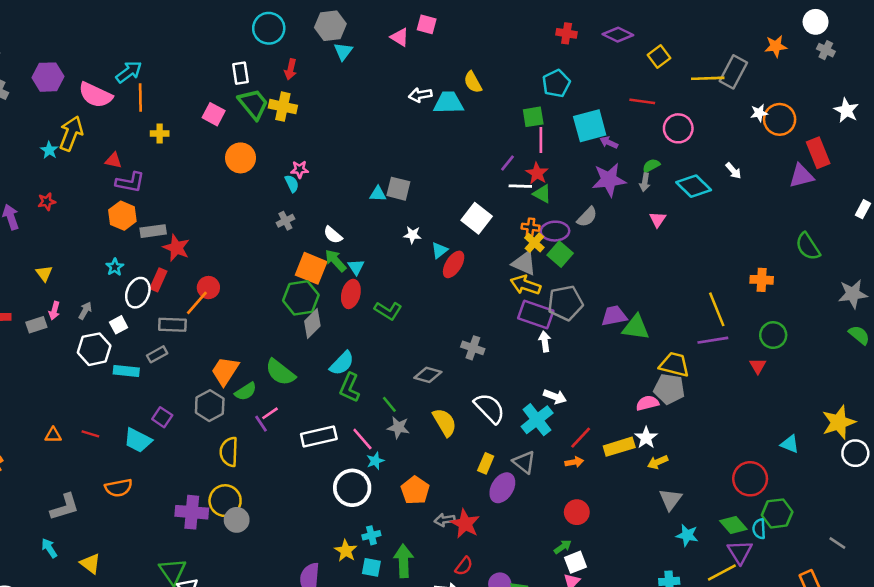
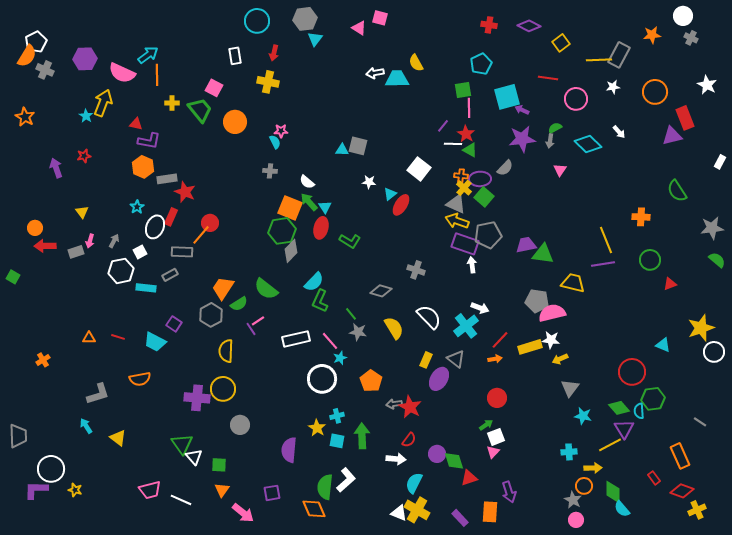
green trapezoid: (253, 104) -> (200, 110), moved
white star: (759, 113) -> (613, 87), moved
gray cross: (285, 221) -> (270, 171), turned 32
red triangle: (758, 366) -> (670, 284), moved, turned 40
gray pentagon: (669, 389) -> (537, 301), moved
pink semicircle: (647, 403) -> (552, 313), size x1.5
white star: (646, 438) -> (551, 340), turned -30
gray circle: (237, 520) -> (240, 425), moved

